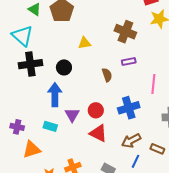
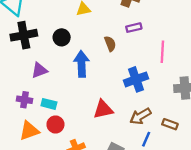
blue arrow: (55, 95) -> (81, 64), moved
red circle: (96, 110) -> (55, 125), moved
purple triangle: (72, 115) -> (39, 70), moved, turned 42
purple cross: (17, 127) -> (25, 100), moved
red triangle: (98, 133) -> (103, 109), turned -36

